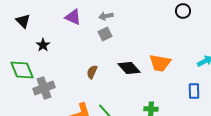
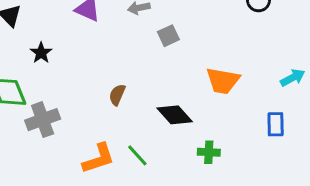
gray square: (105, 34) -> (168, 36), moved
black diamond: (129, 68) -> (175, 115), moved

